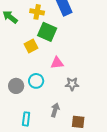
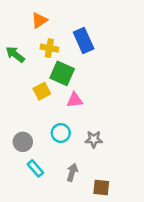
pink triangle: (57, 63) -> (75, 100), moved
cyan circle: (36, 81) -> (61, 133), moved
cyan rectangle: (26, 119) -> (35, 168), moved, turned -48

